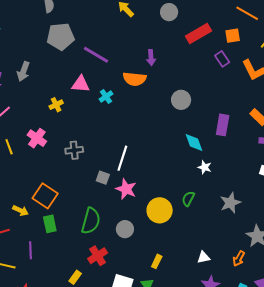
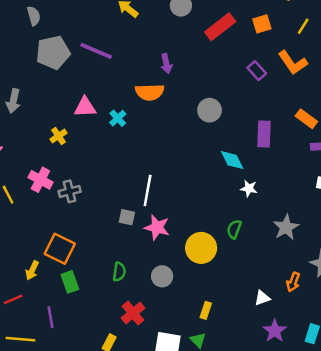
purple line: (96, 55) -> (96, 51), moved
purple rectangle: (222, 59) -> (257, 71), moved
gray cross: (74, 150) -> (70, 191), moved
yellow arrow: (21, 210) -> (32, 270), turned 98
green semicircle: (91, 221) -> (119, 272), size x0.6
orange arrow: (239, 259) -> (293, 282), moved

